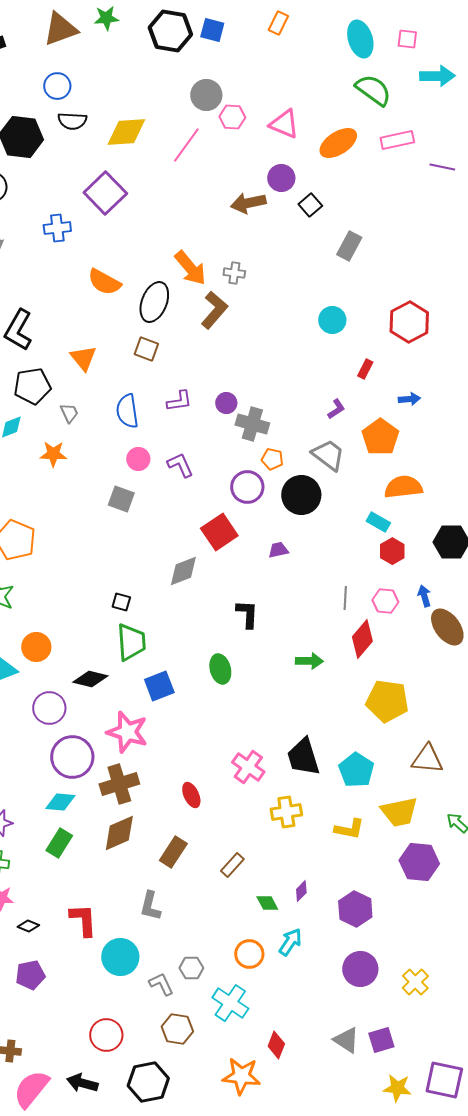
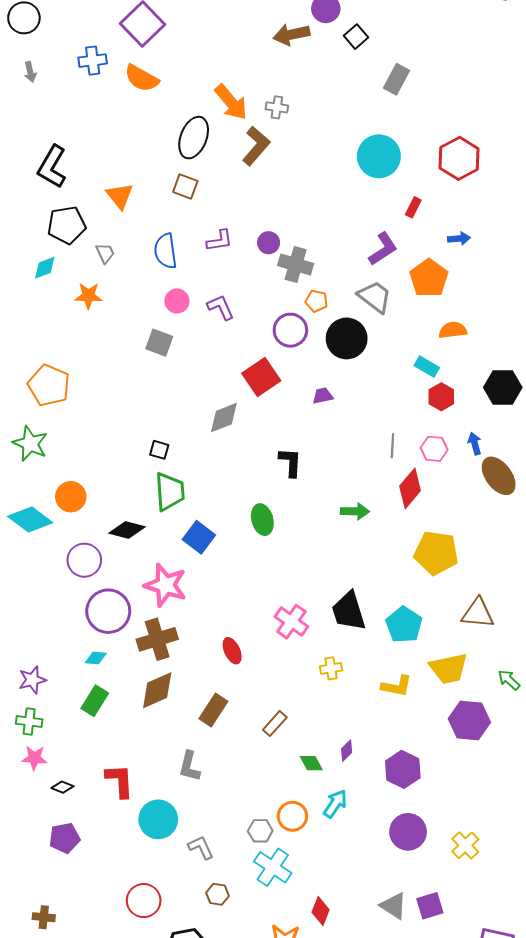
orange semicircle: (104, 282) -> (142, 78), moved
cyan circle: (332, 320) -> (379, 156), size x1.5
purple L-shape: (336, 409) -> (383, 249), size x1.6
orange semicircle: (403, 487) -> (453, 330), size x0.7
blue square: (159, 686) -> (199, 537), turned -32
cyan diamond: (60, 802) -> (96, 658), size x0.7
yellow cross: (286, 812) -> (331, 668), size x0.7
gray hexagon: (191, 968) -> (260, 831), moved
brown hexagon: (177, 1029) -> (218, 894), size x0.7

